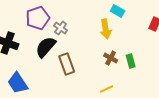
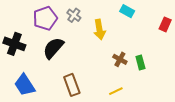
gray cross: (61, 28) -> (74, 15), moved
yellow arrow: (106, 29) -> (99, 30), moved
brown rectangle: (67, 64) -> (72, 85), moved

